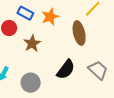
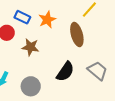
brown star: (32, 43) -> (30, 47), turned -30

